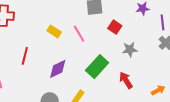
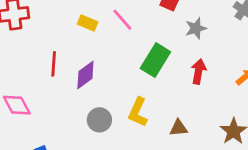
purple diamond: (58, 69) -> (85, 75), moved
red arrow: (126, 80) -> (199, 71), turned 54

